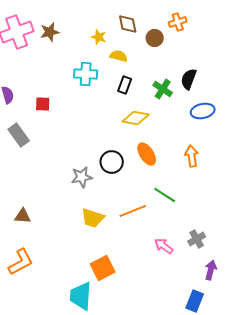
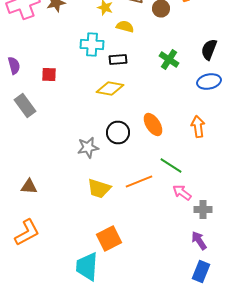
black semicircle: (189, 79) -> (209, 50), moved
black rectangle: (125, 85) -> (118, 60), moved, turned 66
yellow diamond: (136, 118) -> (110, 88), moved
gray cross: (197, 239) -> (203, 210), turned 30
pink arrow: (164, 246) -> (182, 192), moved
purple arrow: (211, 270) -> (199, 240), moved, turned -48

